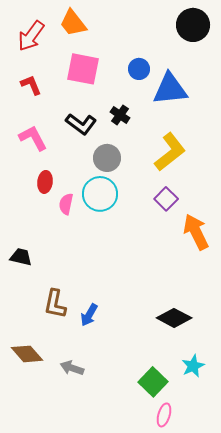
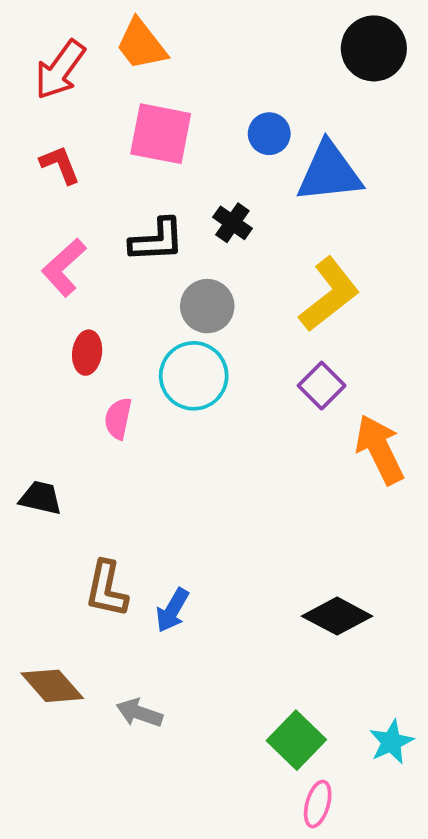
black L-shape: (81, 124) -> (157, 240), turned -40
pink L-shape: (33, 138) -> (64, 267), turned -104
pink semicircle: (66, 204) -> (118, 418), moved
cyan star: (193, 366) -> (391, 742), moved

